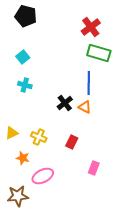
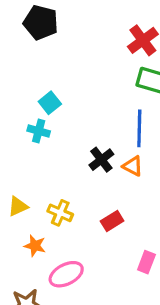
cyan square: (23, 57) -> (50, 103), moved
red rectangle: (72, 142) -> (112, 221), turned 32

